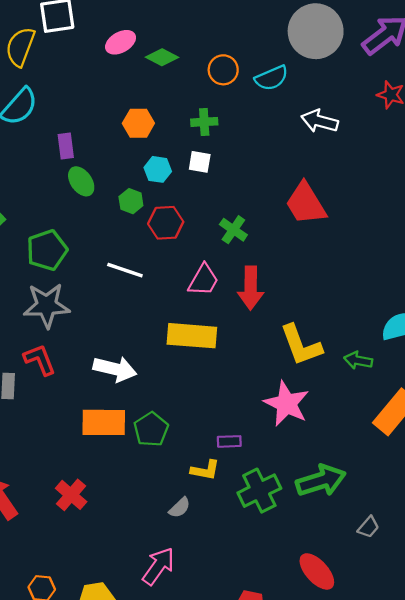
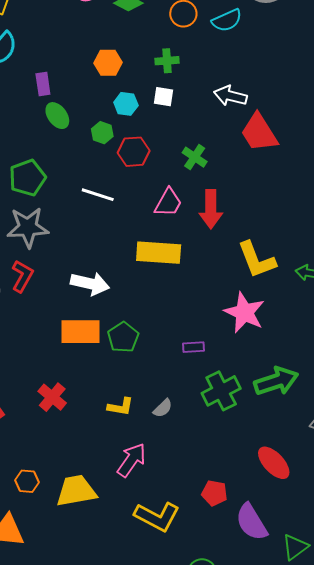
white arrow: (320, 121) -> (230, 96), moved
red L-shape: (40, 360) -> (22, 276), turned 52
yellow L-shape: (205, 470) -> (121, 407), moved
gray semicircle: (180, 508) -> (163, 408), moved

